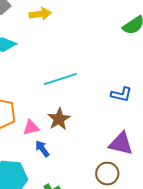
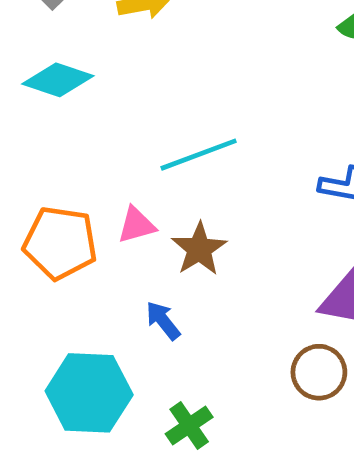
pink triangle: (31, 128) -> (137, 225), moved

